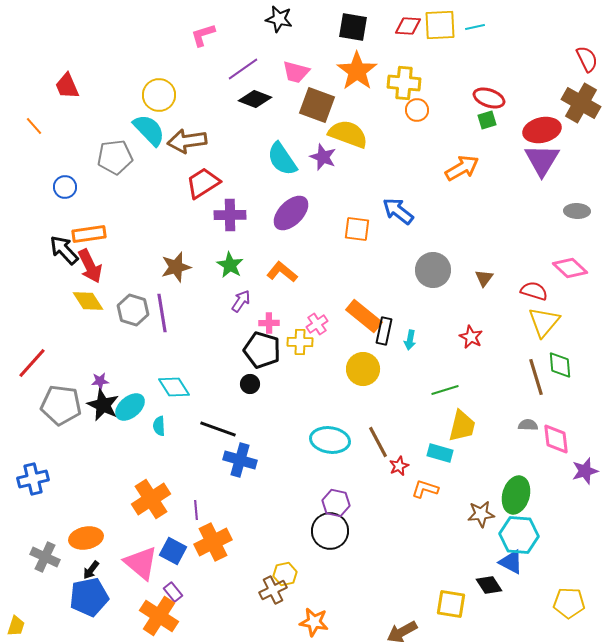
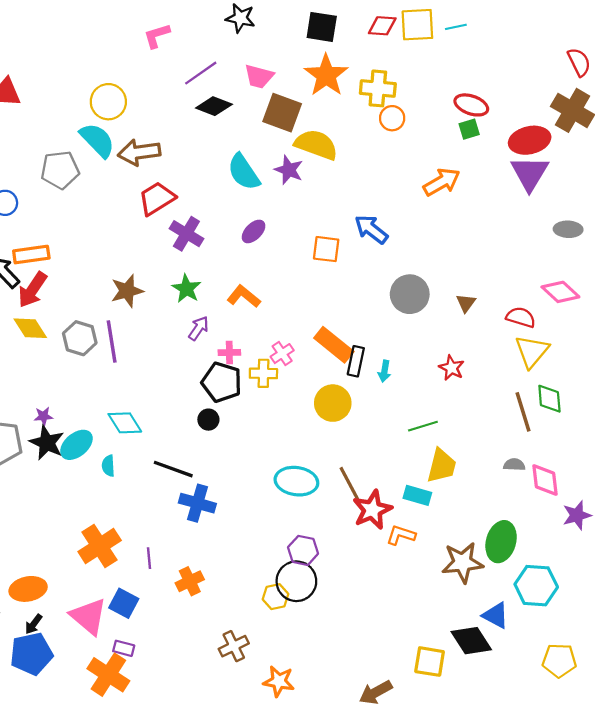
purple ellipse: (291, 213) -> (254, 231), size x0.6
purple cross: (230, 215) -> (186, 234), turned 32
red arrow: (90, 266) -> (32, 290), turned 60
red star: (399, 466) -> (372, 510), size x1.8
brown star: (481, 514) -> (463, 563), size x1.4
cyan hexagon: (519, 535) -> (536, 586), moved
orange cross: (213, 542) -> (190, 581), moved, size x0.7
yellow hexagon: (285, 574) -> (276, 597), moved
black diamond: (489, 585) -> (471, 641), size x1.4
purple rectangle: (173, 592) -> (124, 648), turned -36

